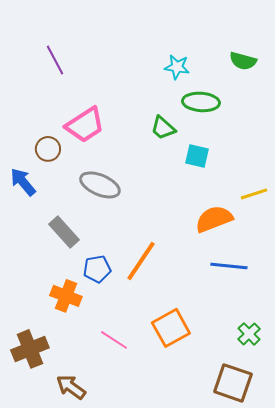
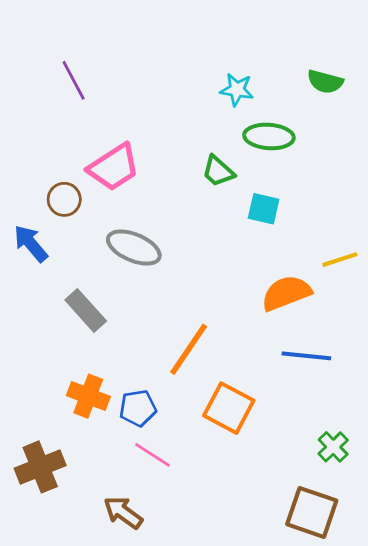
blue pentagon: (97, 269) -> (138, 408), moved
orange square: (171, 328) -> (229, 408), moved, turned -33
brown arrow: (71, 387) -> (123, 512), moved

